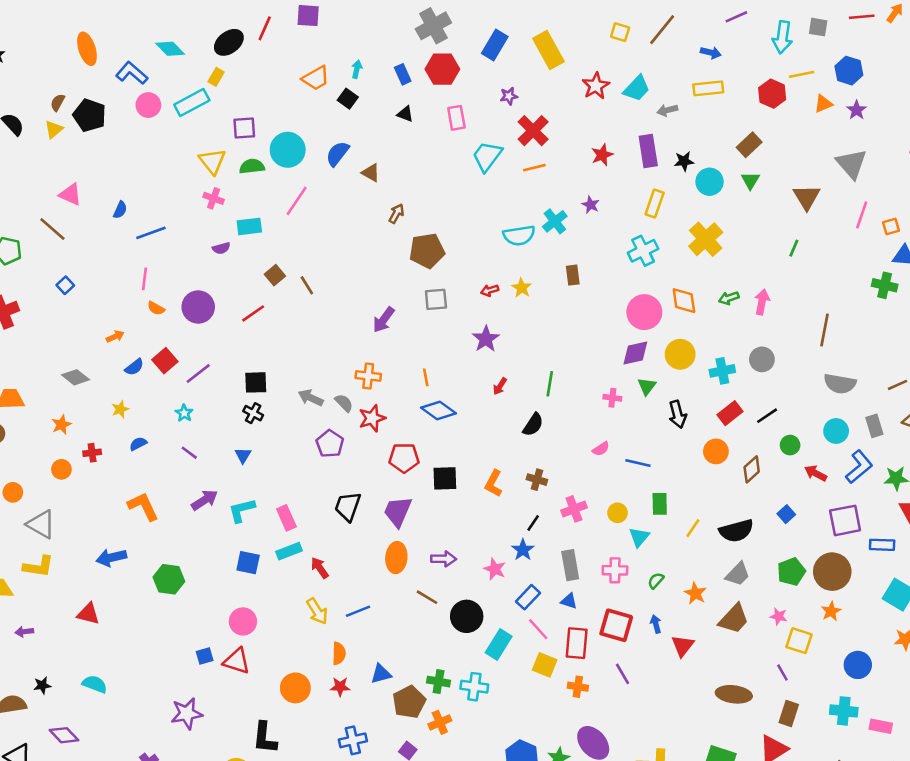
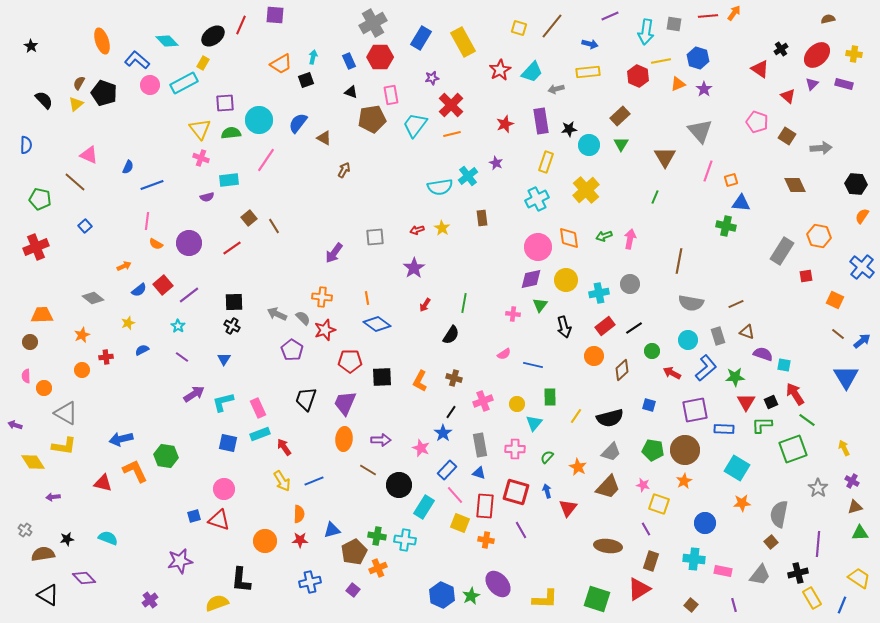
black square: (348, 99) -> (306, 80), turned 35
brown pentagon: (427, 251) -> (372, 119), moved
orange L-shape: (143, 506) -> (135, 471), moved
blue square: (786, 514) -> (649, 405), turned -32
green pentagon: (791, 572) -> (653, 450), turned 30

